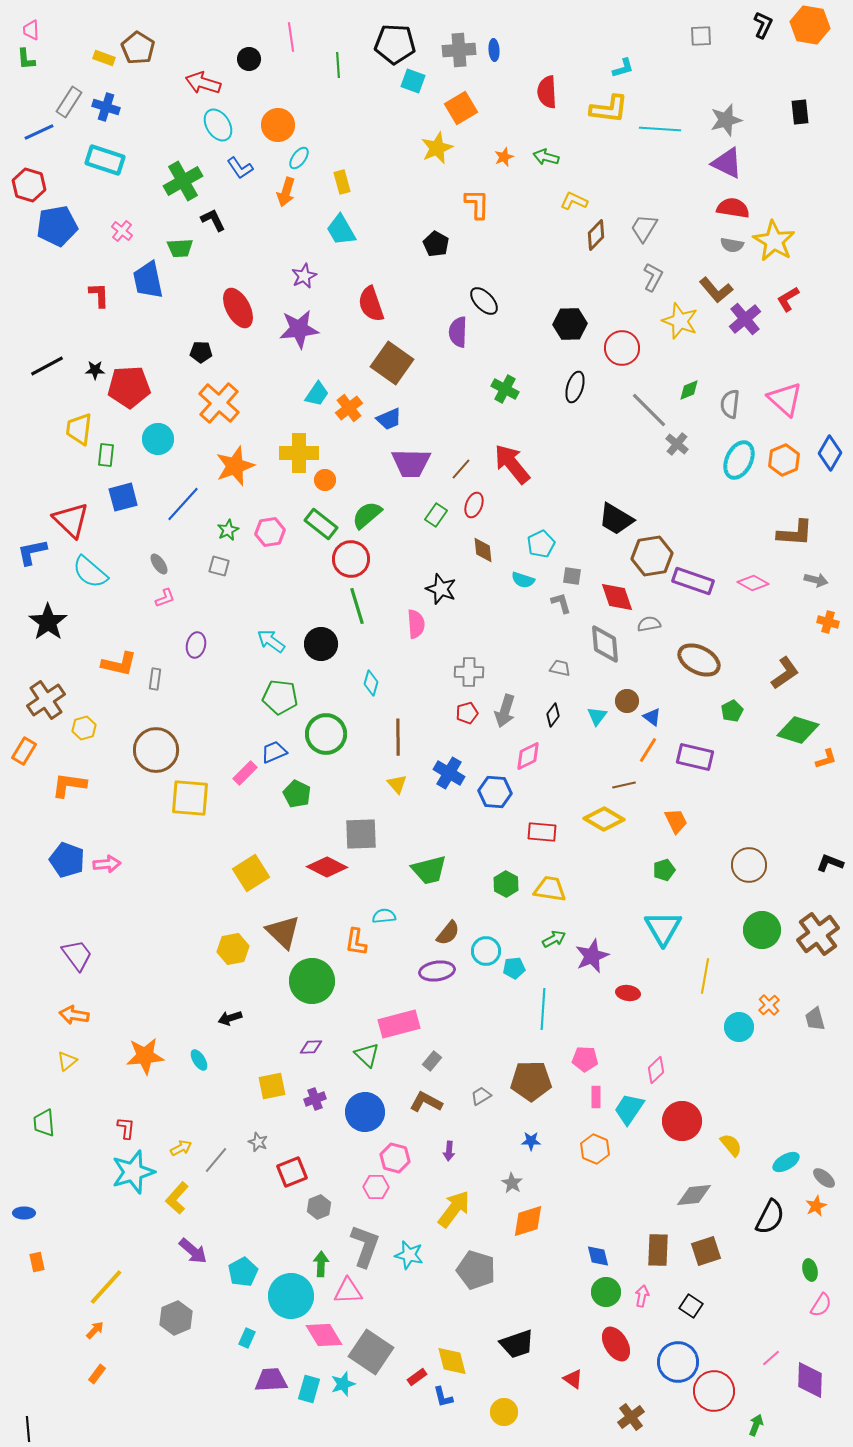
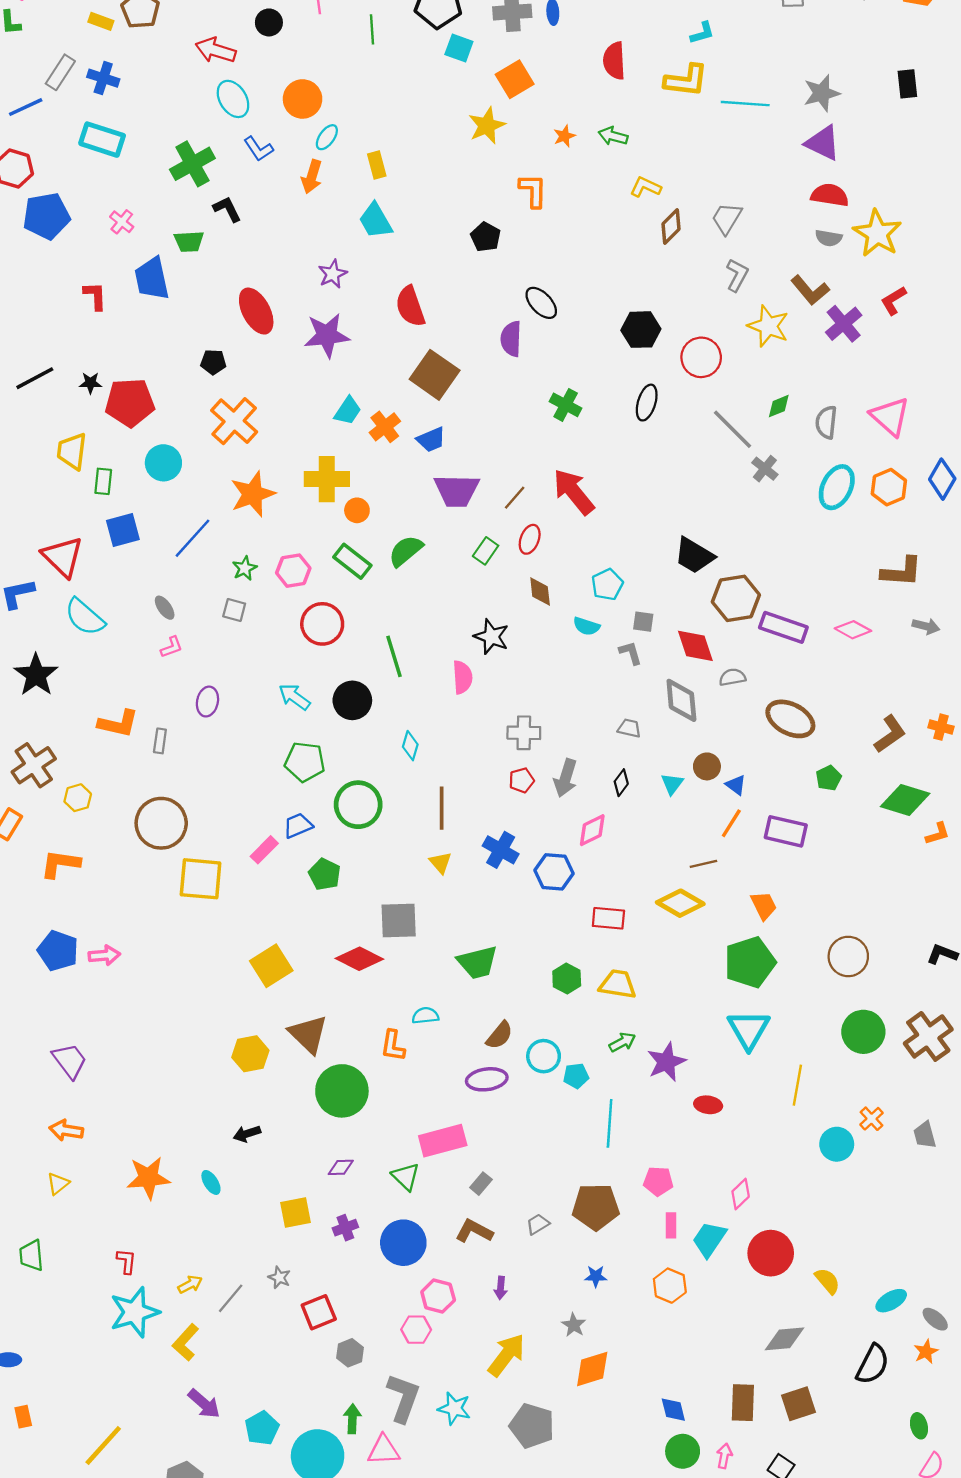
red circle: (351, 559) -> (322, 624), moved
orange cross: (828, 622) -> (941, 727), moved
green pentagon: (664, 870) -> (750, 962), size x2.0

